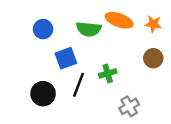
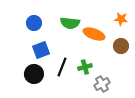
orange ellipse: (119, 20) -> (94, 34), moved
blue square: (66, 58) -> (41, 50), moved
green cross: (108, 73) -> (85, 67), moved

